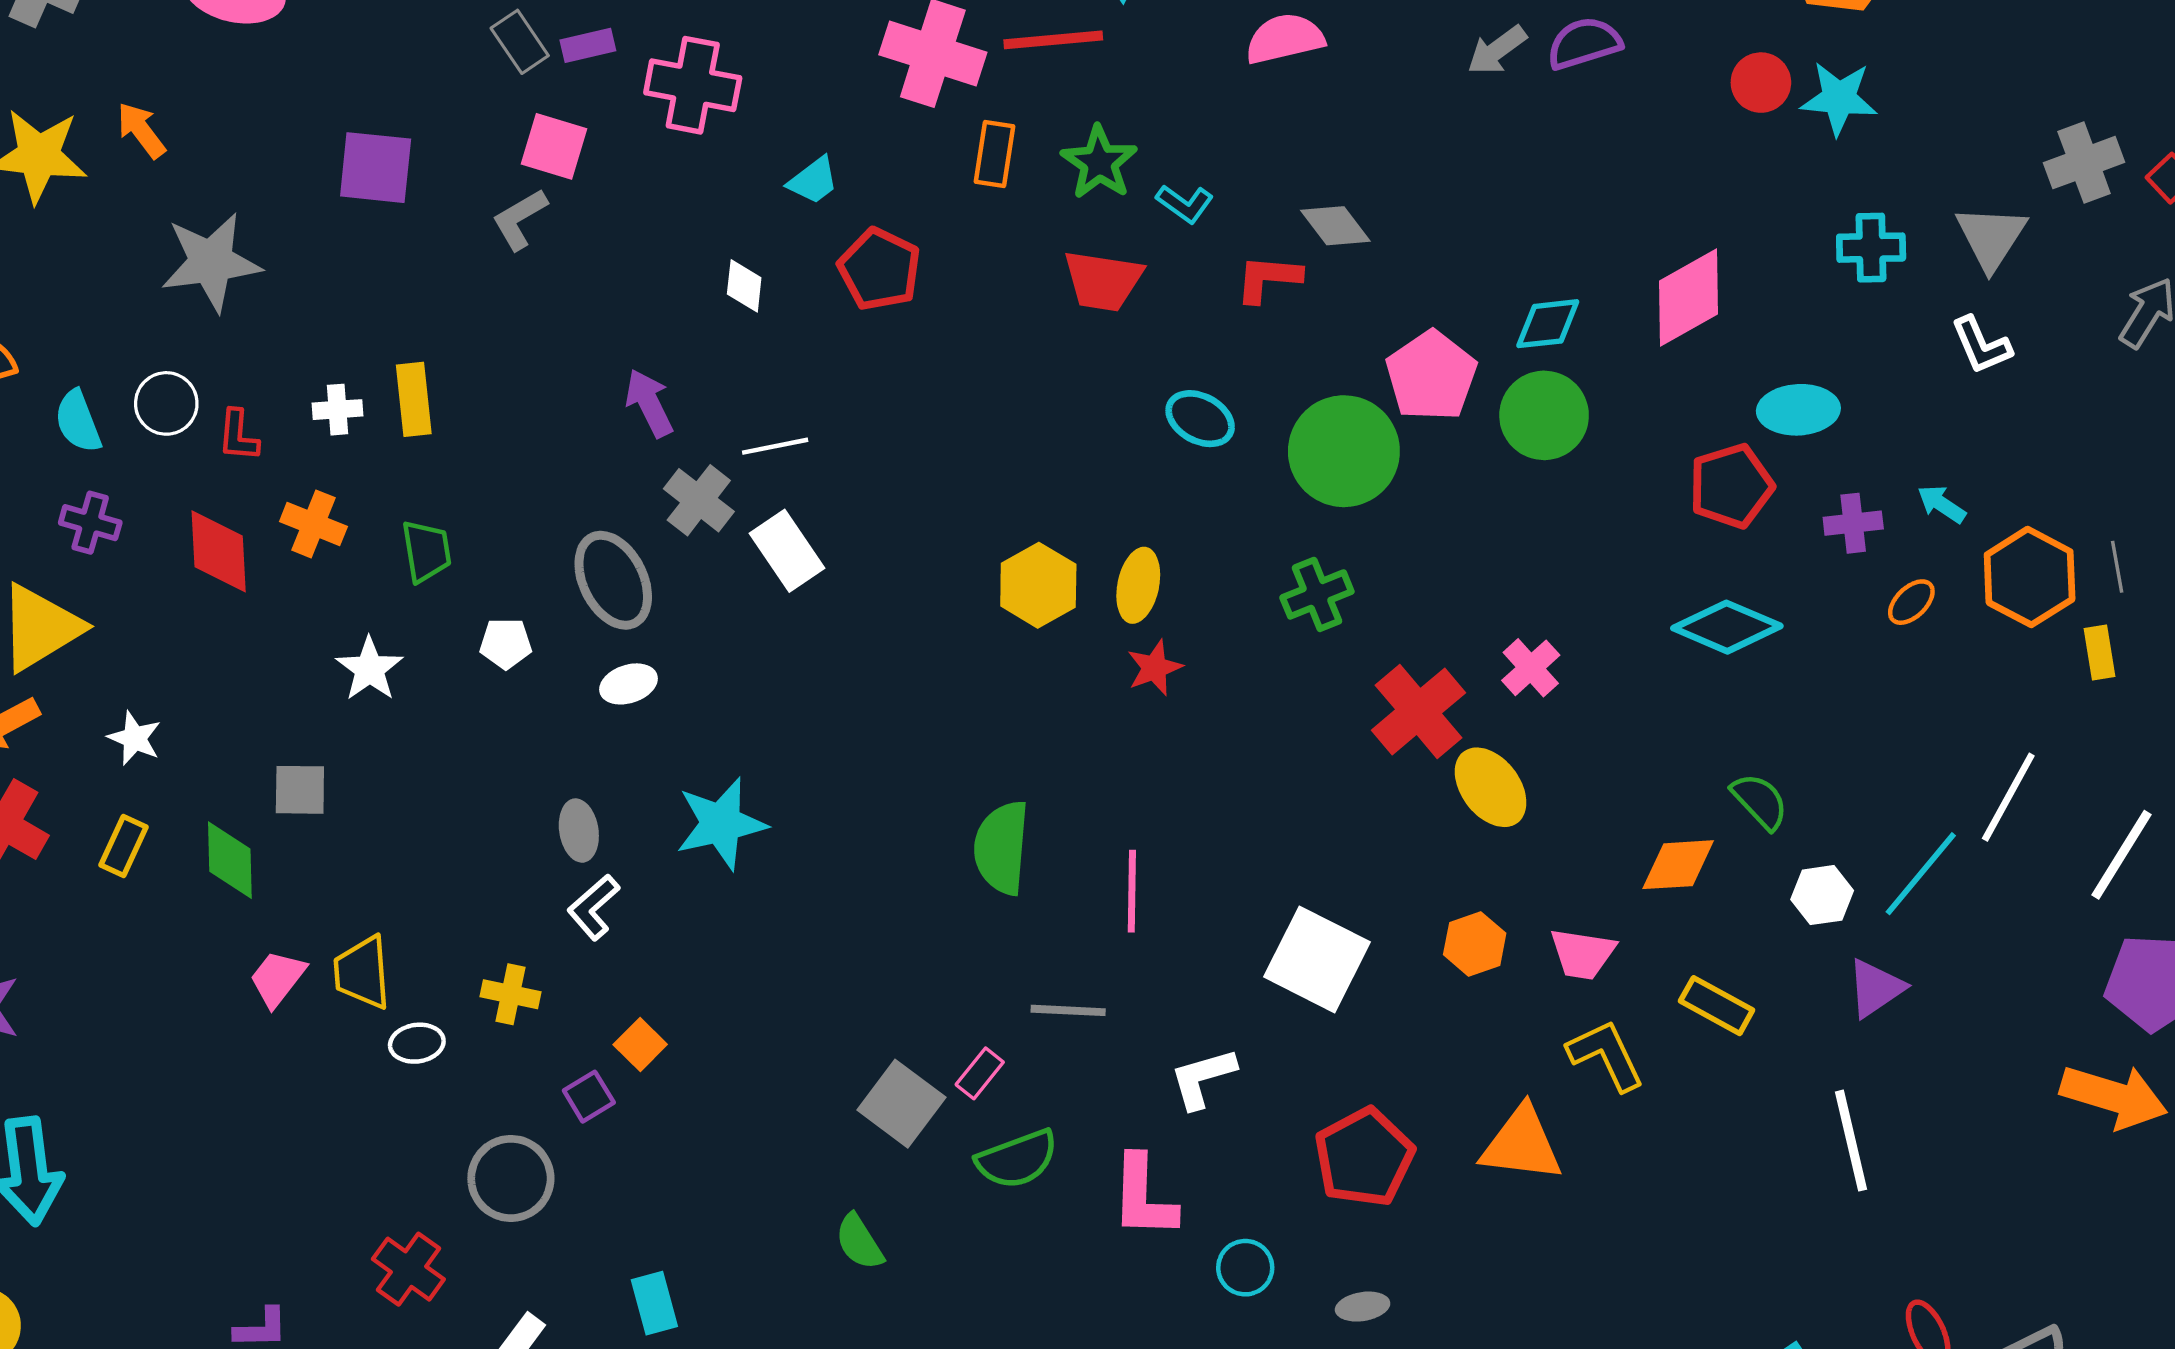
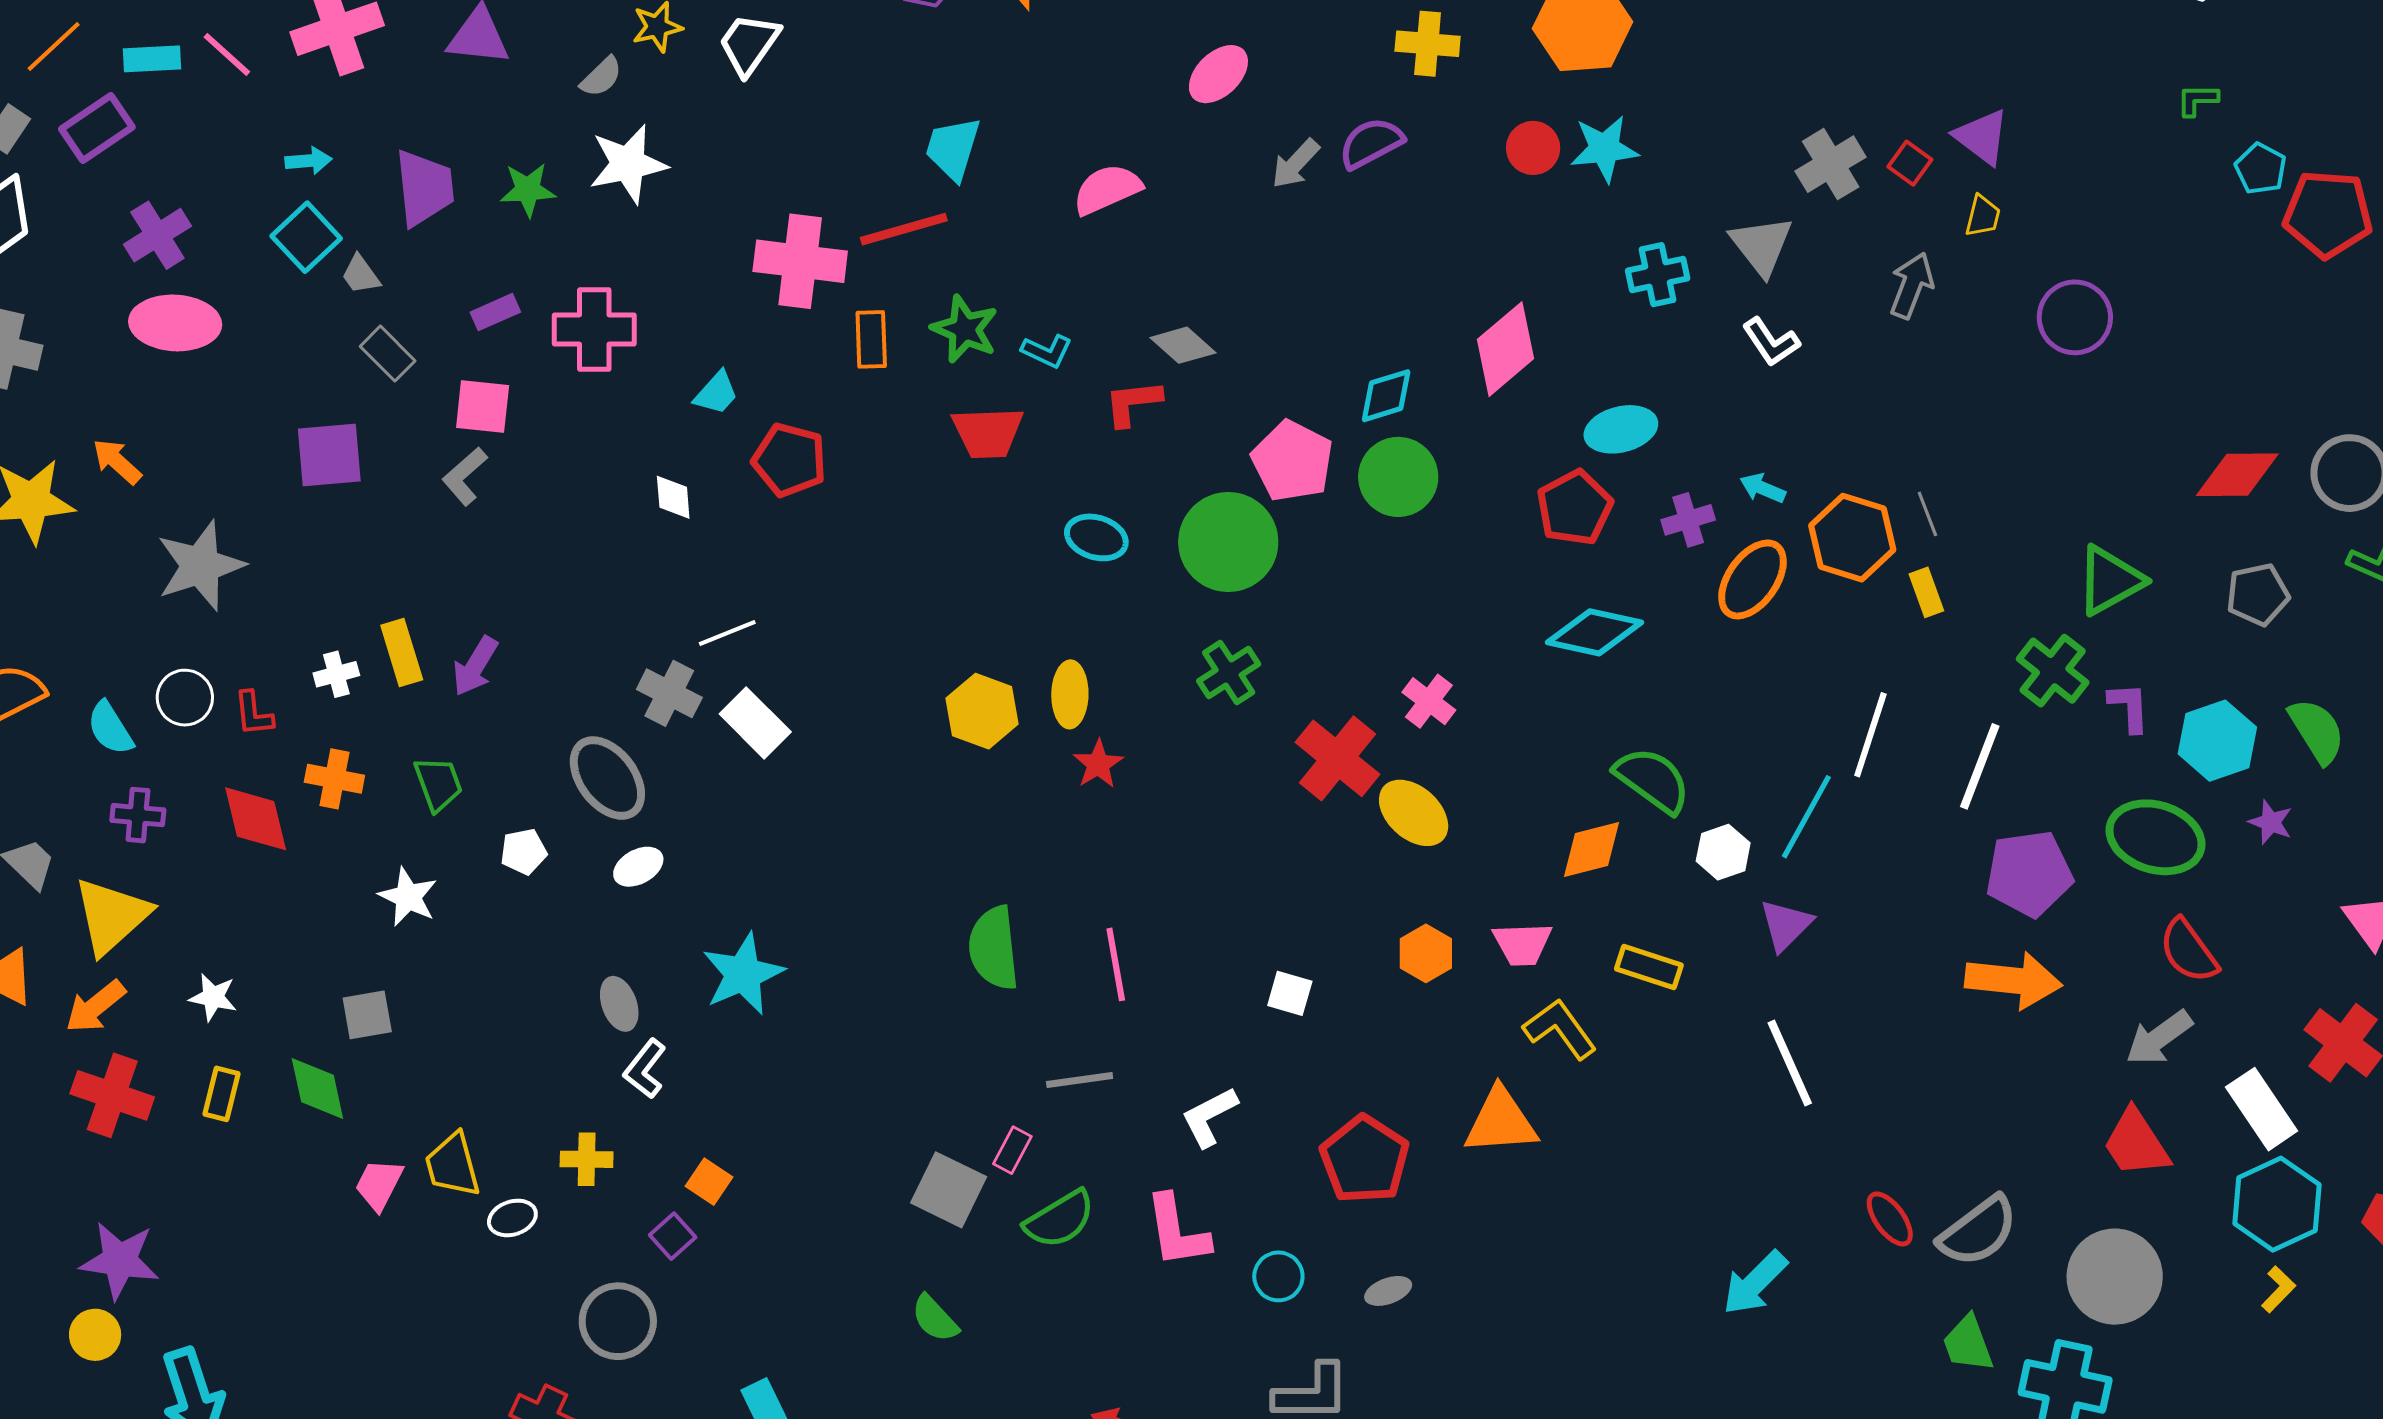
gray rectangle: (520, 42) -> (388, 354), moved
purple arrow: (649, 403) -> (475, 666), moved, turned -112
orange ellipse: (1911, 602) -> (1753, 579), size x1.8
green semicircle: (1760, 801) -> (1653, 780), size x1.4
white square: (1317, 959) -> (1290, 993), size x0.5

